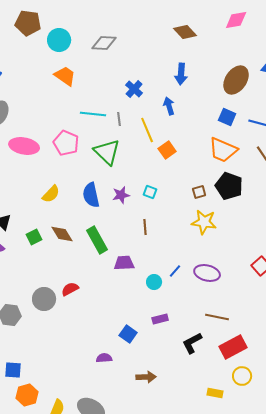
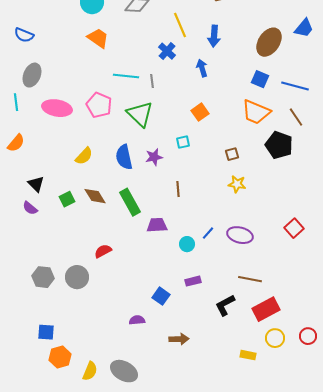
yellow line: (147, 130) -> (180, 25), moved
black pentagon: (229, 186) -> (279, 145), moved
cyan square: (150, 192) -> (183, 142), moved, turned -32
yellow star: (204, 222) -> (237, 184), size x0.7
gray circle: (44, 299) -> (77, 277), moved

